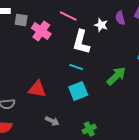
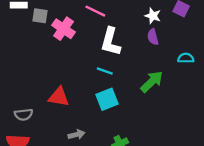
purple semicircle: (120, 18) -> (153, 37), moved
white star: (101, 25) -> (153, 16), moved
gray arrow: (52, 121) -> (76, 135), turned -40

